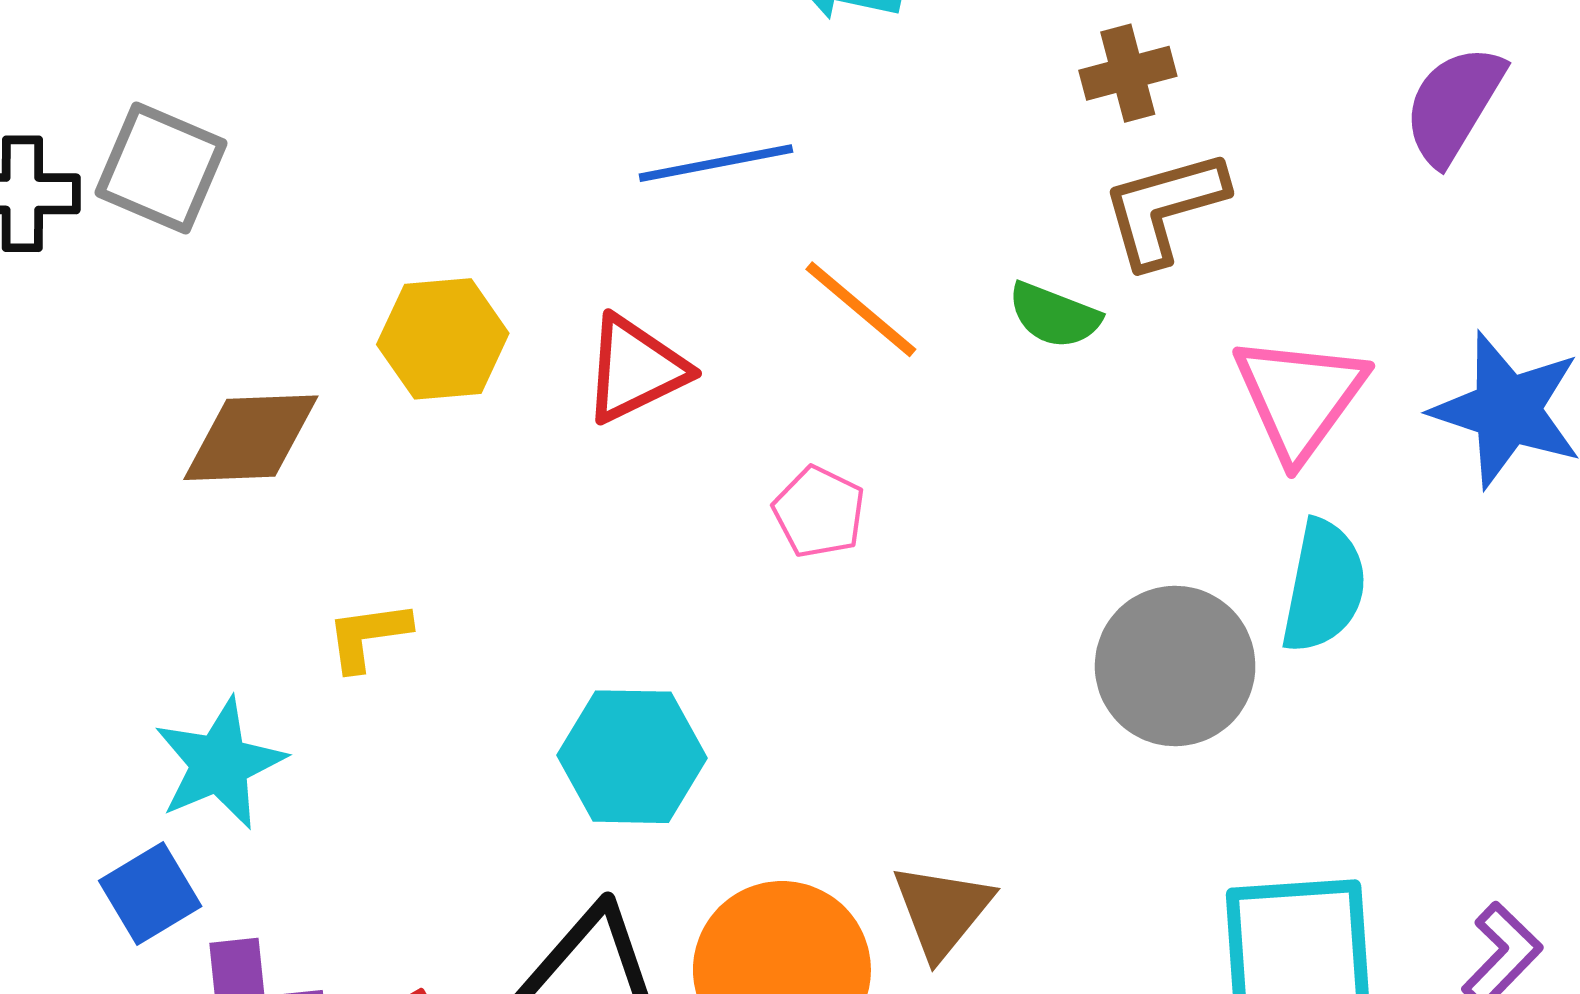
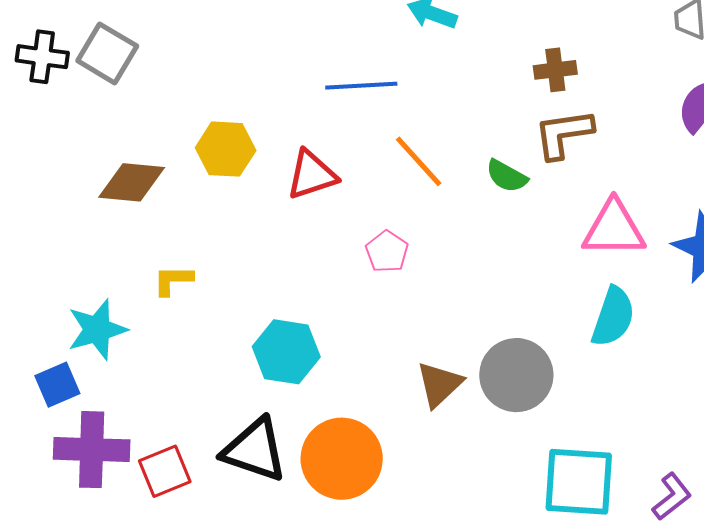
pink triangle: (1300, 397) -> (614, 229), turned 46
gray circle: (1175, 666) -> (516, 375), moved
brown triangle: (942, 910) -> (439, 384), moved

